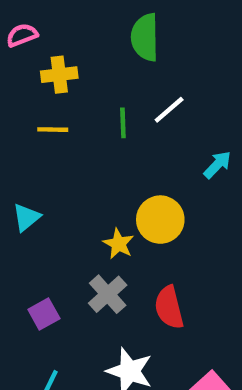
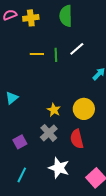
yellow cross: (59, 75) -> (31, 18), moved
yellow line: (53, 130) -> (37, 54), moved
yellow circle: (160, 220) -> (84, 109), moved

